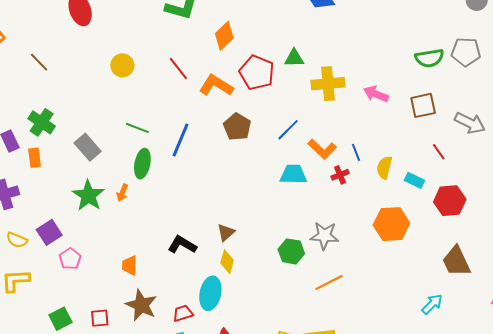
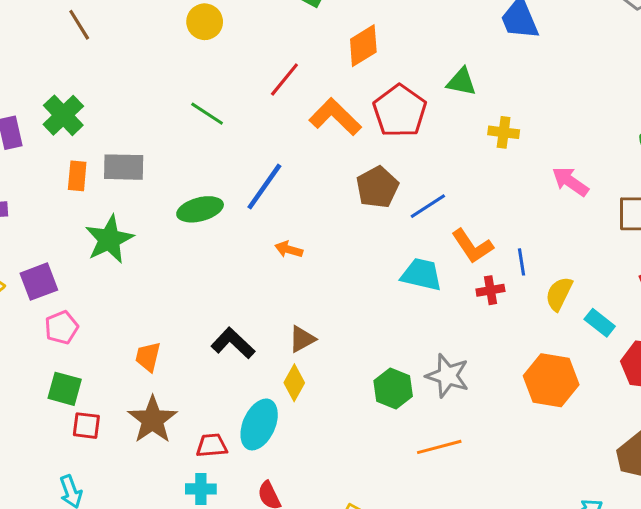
green triangle: (294, 58) -> (461, 82), moved
yellow circle: (122, 65) -> (205, 22), moved
red line: (178, 69) -> (284, 80), turned 65
yellow cross: (328, 84) -> (504, 132), moved, size x0.6
brown pentagon: (237, 127) -> (377, 187), moved
green line: (137, 128) -> (207, 114), moved
gray rectangle: (88, 147) -> (124, 167), turned -60
orange rectangle: (35, 158) -> (77, 176), moved
green ellipse: (142, 164) -> (200, 209), turned 52
orange arrow: (122, 193) -> (289, 249), moved, turned 72
green square: (60, 319) -> (65, 389), moved, turned 30

